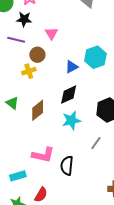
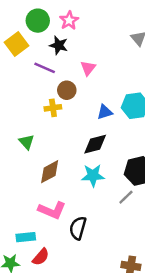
brown diamond: (38, 110) -> (50, 172), moved
gray line: (96, 143) -> (126, 197), moved
cyan rectangle: (18, 176) -> (26, 237), moved

